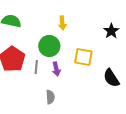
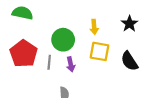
yellow arrow: (62, 23) -> (94, 27), moved
black semicircle: (111, 78) -> (129, 61), moved

